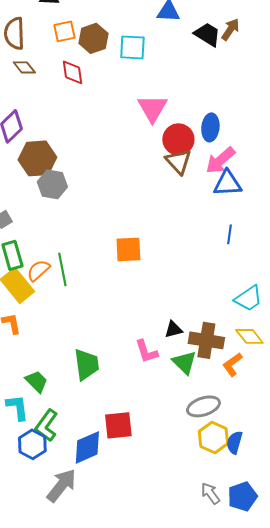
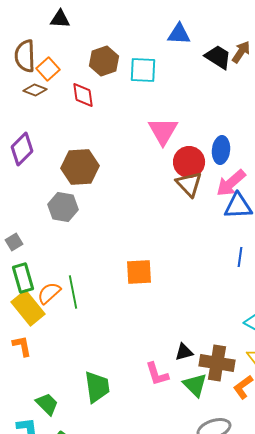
orange square: (64, 31) -> (48, 69), moved, turned -30
brown diamond: (24, 67) -> (35, 90), turned -30
brown hexagon: (37, 158) -> (80, 167), moved

